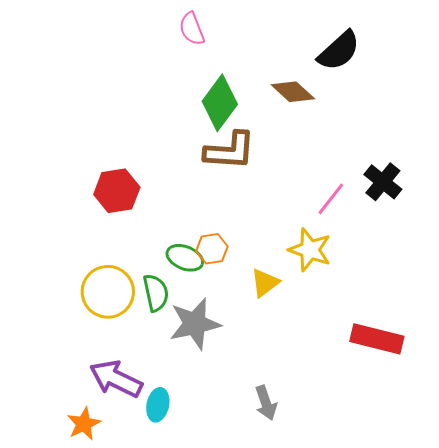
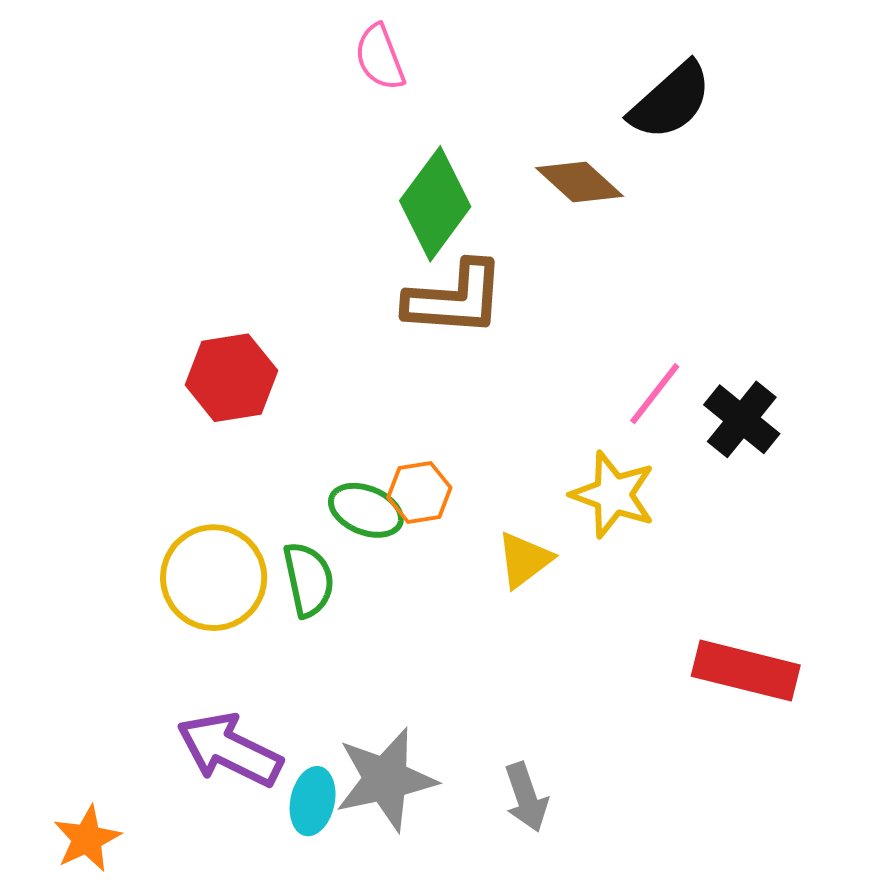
black cross: (383, 182) -> (742, 419), moved
gray star: (195, 324) -> (386, 779), moved
orange star: (84, 424) -> (87, 839), moved

